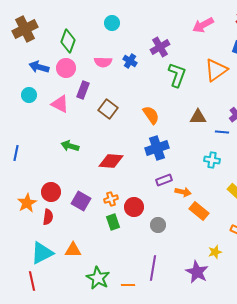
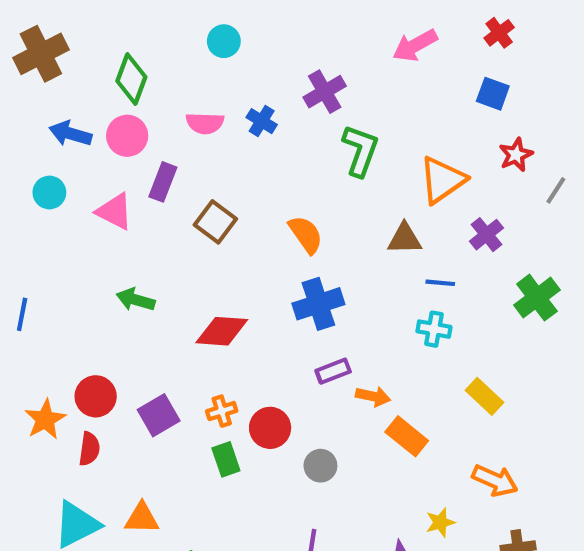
orange triangle: (216, 70) -> (442, 180), moved
blue line: (222, 132) -> (440, 283), moved
purple square: (81, 201) -> (159, 415), turned 30

